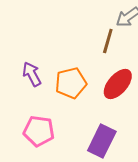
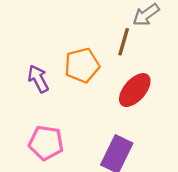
orange pentagon: (71, 83) -> (82, 65), moved

